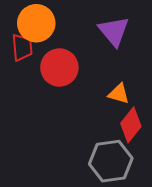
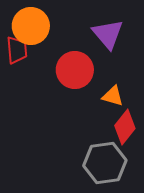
red circle: (59, 67) -> (75, 70), moved

